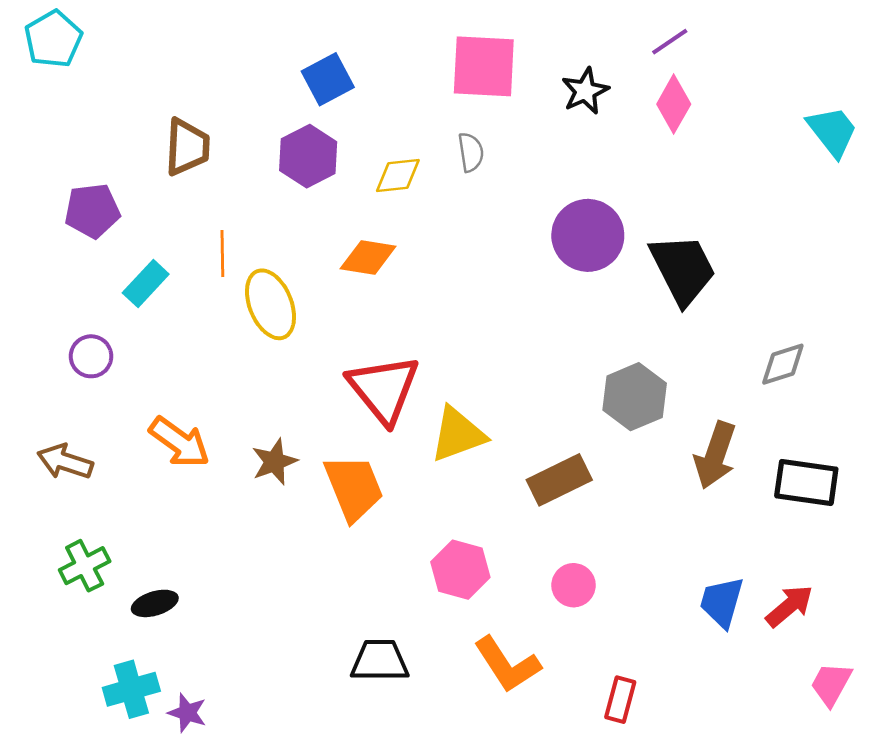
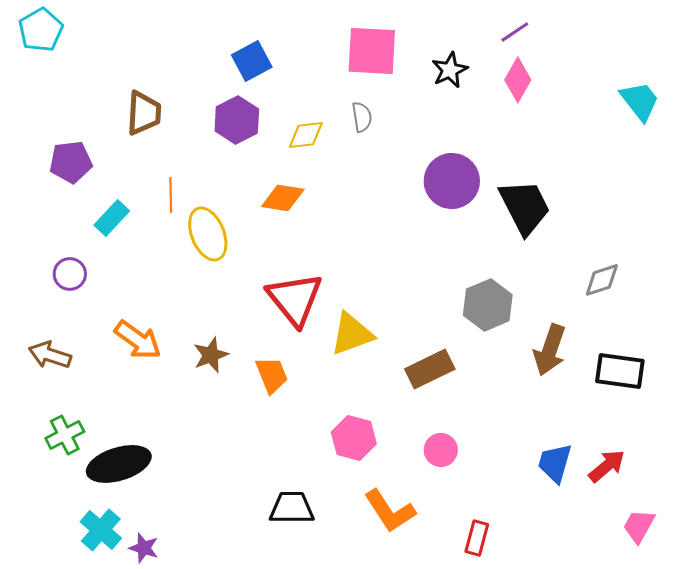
orange trapezoid: (354, 488) -> (272, 375), size x0.7
black ellipse: (155, 603) -> (119, 464), size x1.8
cyan cross: (131, 689) -> (101, 530), turned -33

